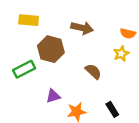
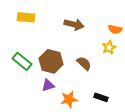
brown hexagon: (51, 49) -> (51, 61), moved
green rectangle: (24, 69) -> (22, 61), turned 66
black rectangle: (112, 109) -> (101, 97), turned -40

